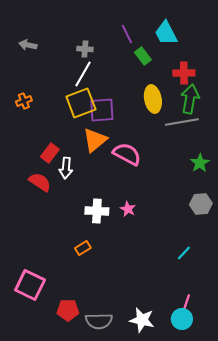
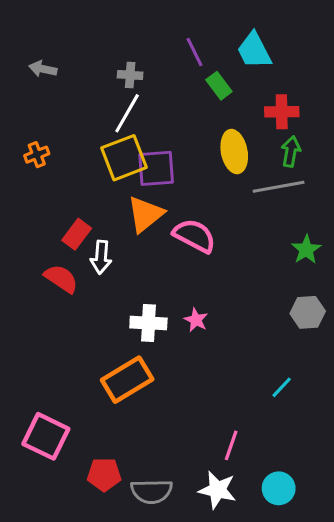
green arrow: (190, 99) -> (291, 152), size x0.7
orange rectangle: (83, 248) -> (127, 380), size x2.0
pink line: (186, 304) -> (231, 445), moved

